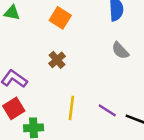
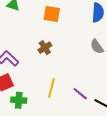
orange square: (60, 18) -> (52, 14), turned -30

